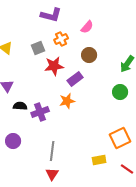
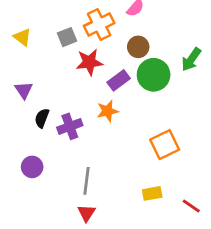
orange cross: (61, 39) -> (99, 25), size x1.5
green circle: (120, 92) -> (154, 75), moved, size x1.5
black semicircle: (20, 106) -> (42, 118), turned -72
orange square: (120, 138) -> (165, 145), moved

